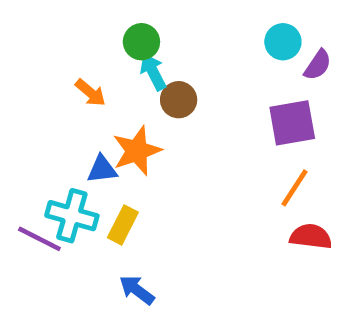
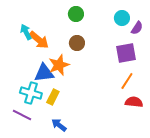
green circle: (141, 42) -> (76, 14), moved
cyan arrow: (153, 72) -> (26, 32), moved
orange arrow: (90, 93) -> (39, 40), size x1.5
blue triangle: (102, 169) -> (44, 73), size x1.5
purple line: (39, 239) -> (22, 115), moved

